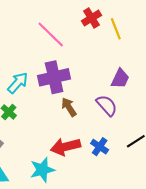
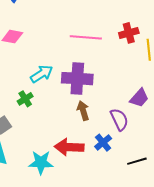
pink line: (51, 35) -> (86, 37), turned -56
blue cross: (100, 147) -> (103, 143), moved

